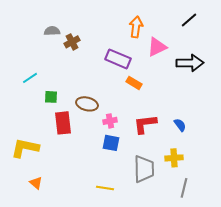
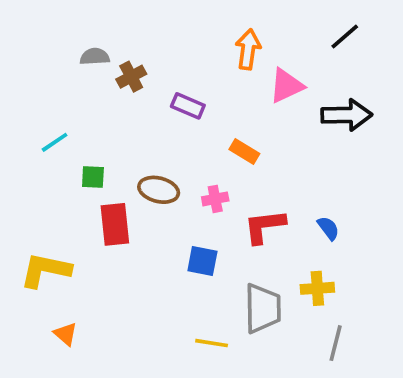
purple rectangle: (118, 59) -> (188, 106), moved, size x0.7
pink cross: (110, 121) -> (215, 199), moved
yellow line: (105, 188) -> (212, 343), moved

